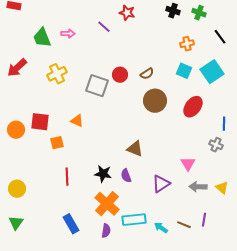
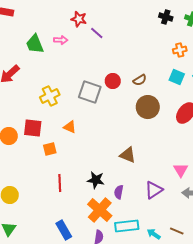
red star: (127, 13) -> (79, 19), moved
yellow cross: (57, 74) -> (50, 96), moved
purple semicircle: (126, 176) -> (119, 192), moved, turned 32

